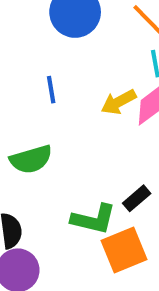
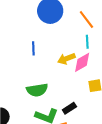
green semicircle: (31, 159) -> (37, 90), moved

